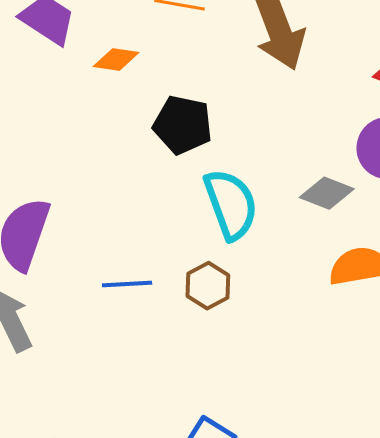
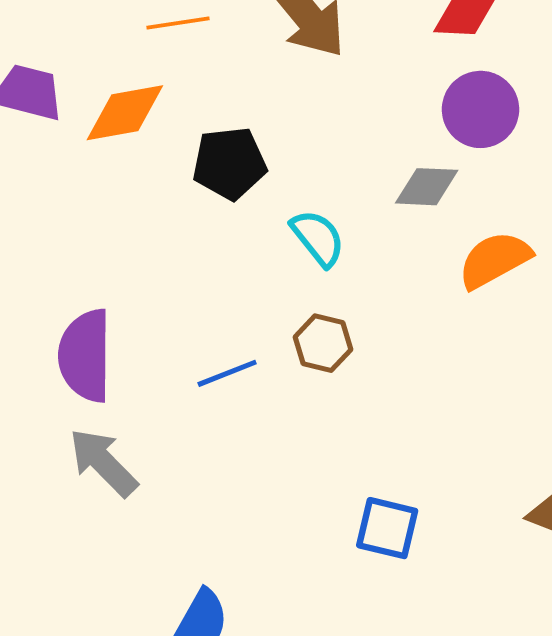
orange diamond: (116, 60) -> (125, 113), size x1.5
cyan semicircle: (231, 204) -> (318, 238), size x0.7

